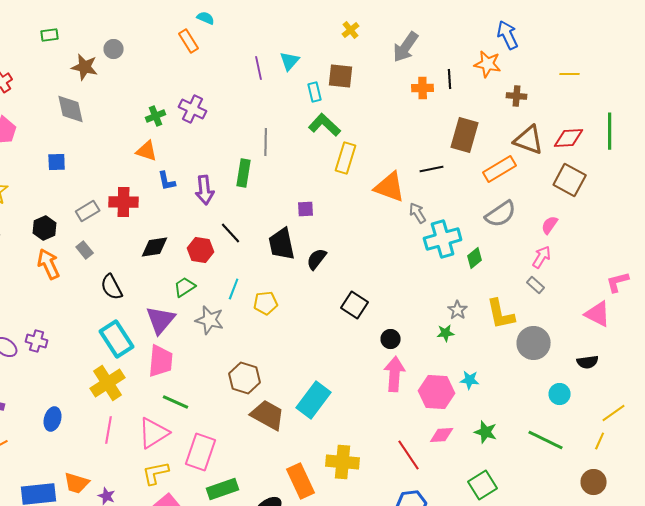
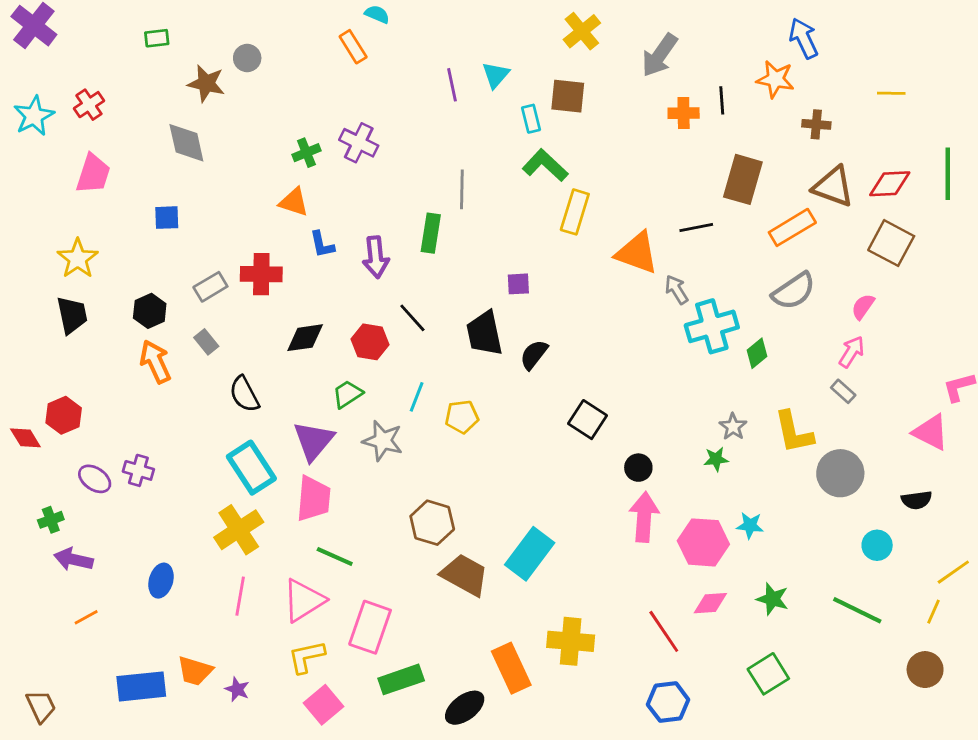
yellow cross: (351, 30) -> (582, 31), size x1.5

